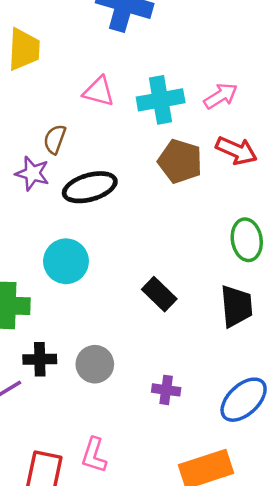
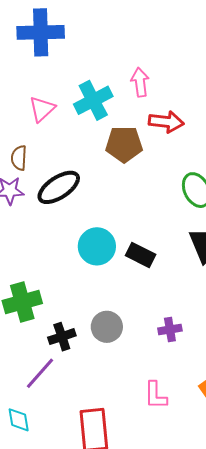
pink triangle: (99, 91) -> (42, 109), turned -40
pink arrow: (221, 96) -> (140, 82), turned -48
cyan circle: (66, 261) -> (97, 246), moved
pink L-shape: (94, 455) -> (156, 395), moved

